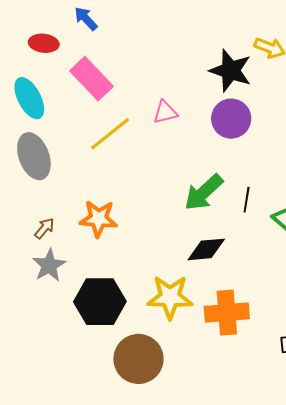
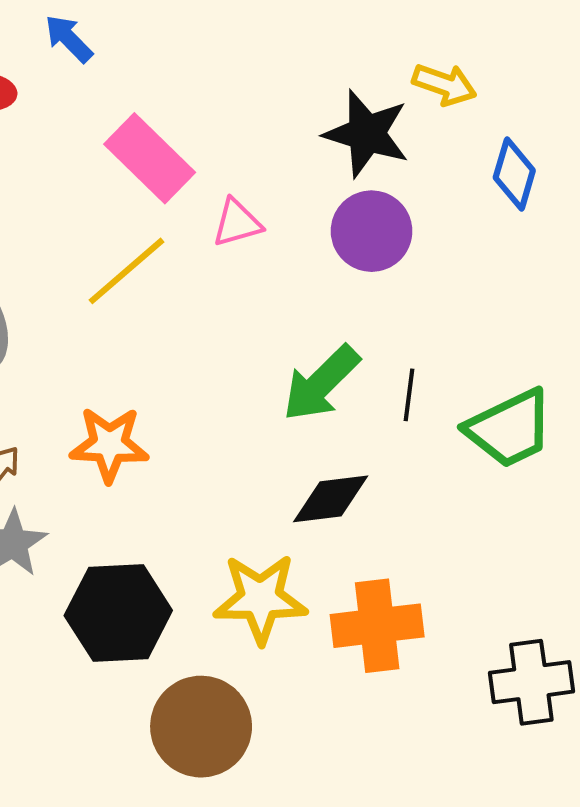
pink rectangle: (91, 79) -> (150, 158), moved

